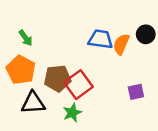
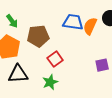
brown pentagon: (58, 78) -> (38, 36), moved
red square: (78, 85) -> (55, 59), size x0.7

